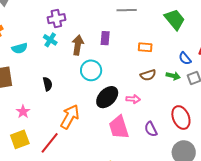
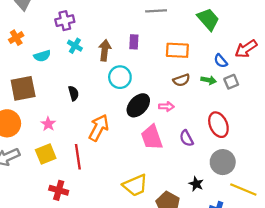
purple cross: (56, 19) -> (65, 21), moved
orange rectangle: (145, 47) -> (177, 50), size x1.5
red line: (50, 143) -> (78, 157), turned -45

